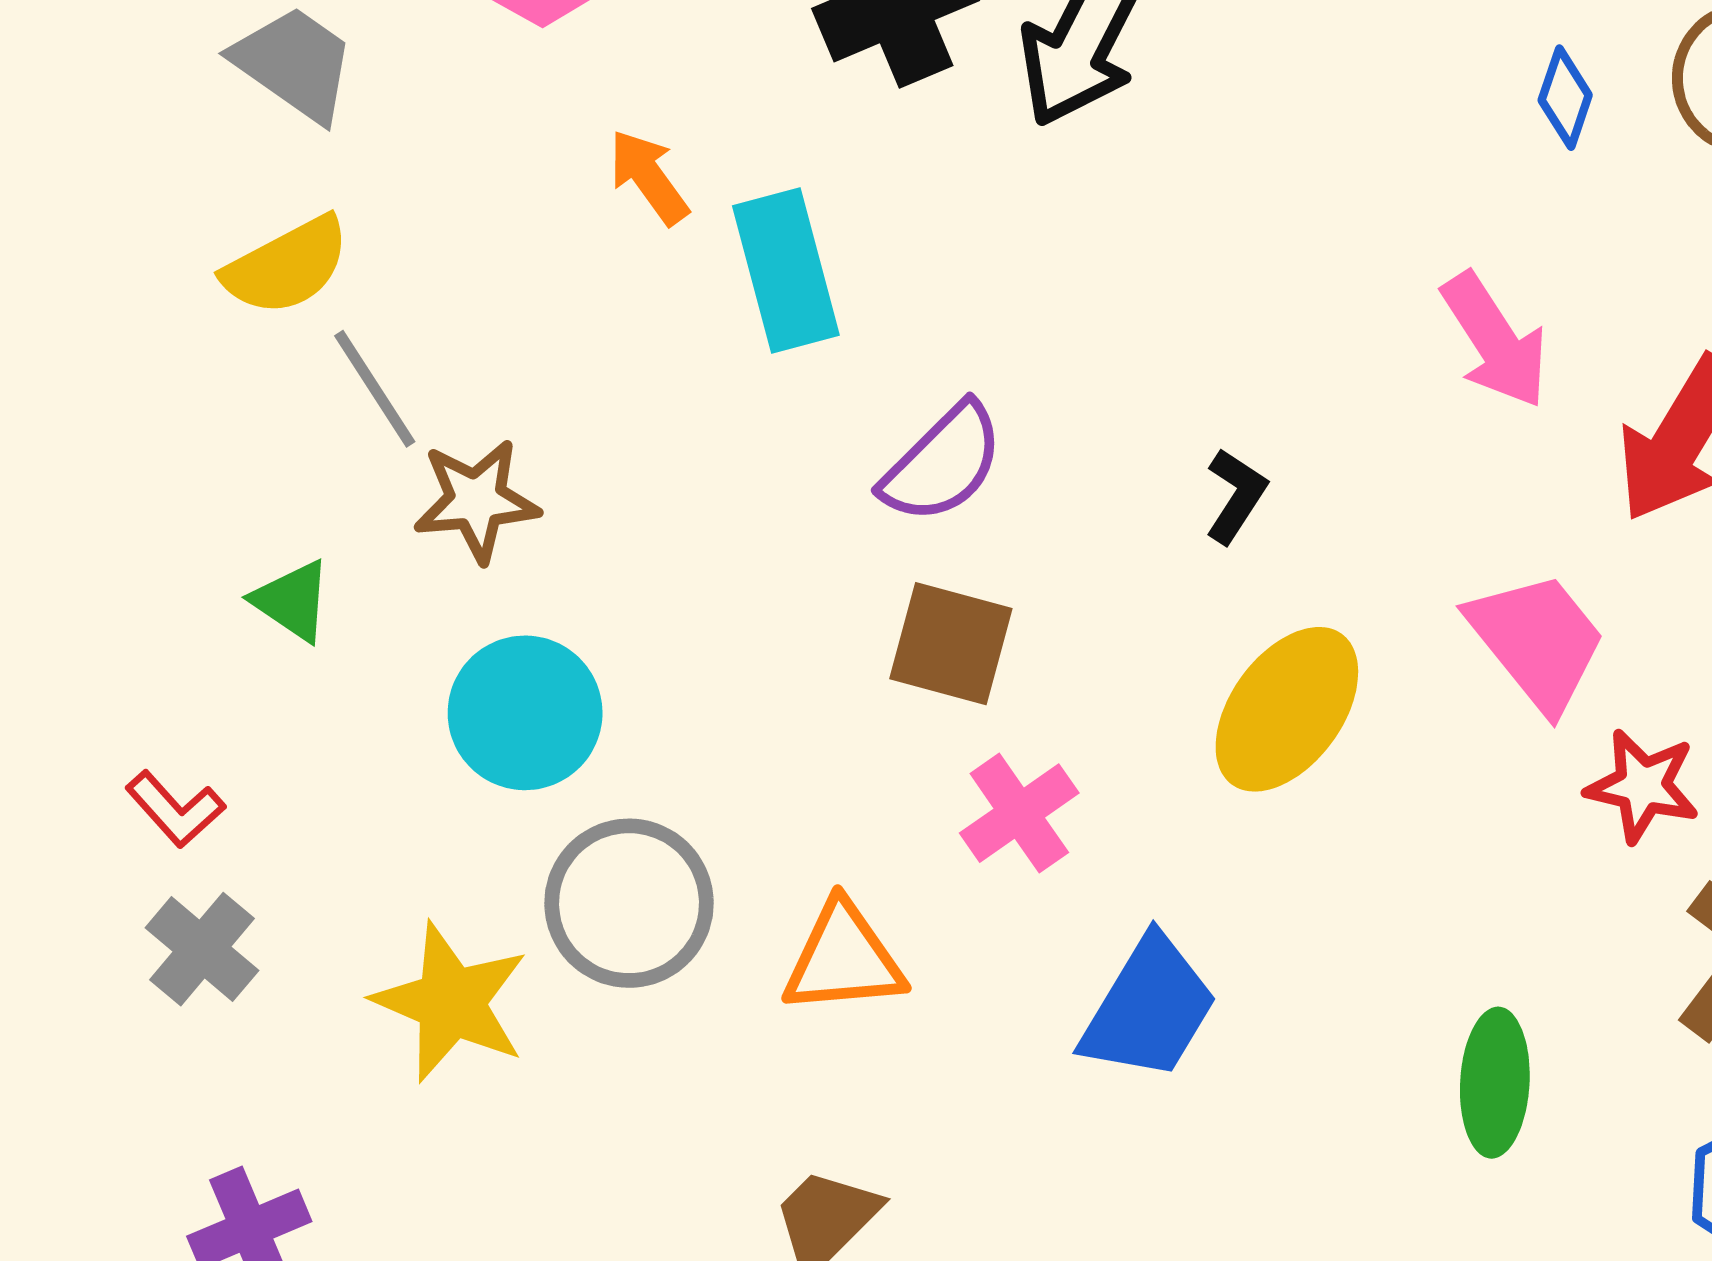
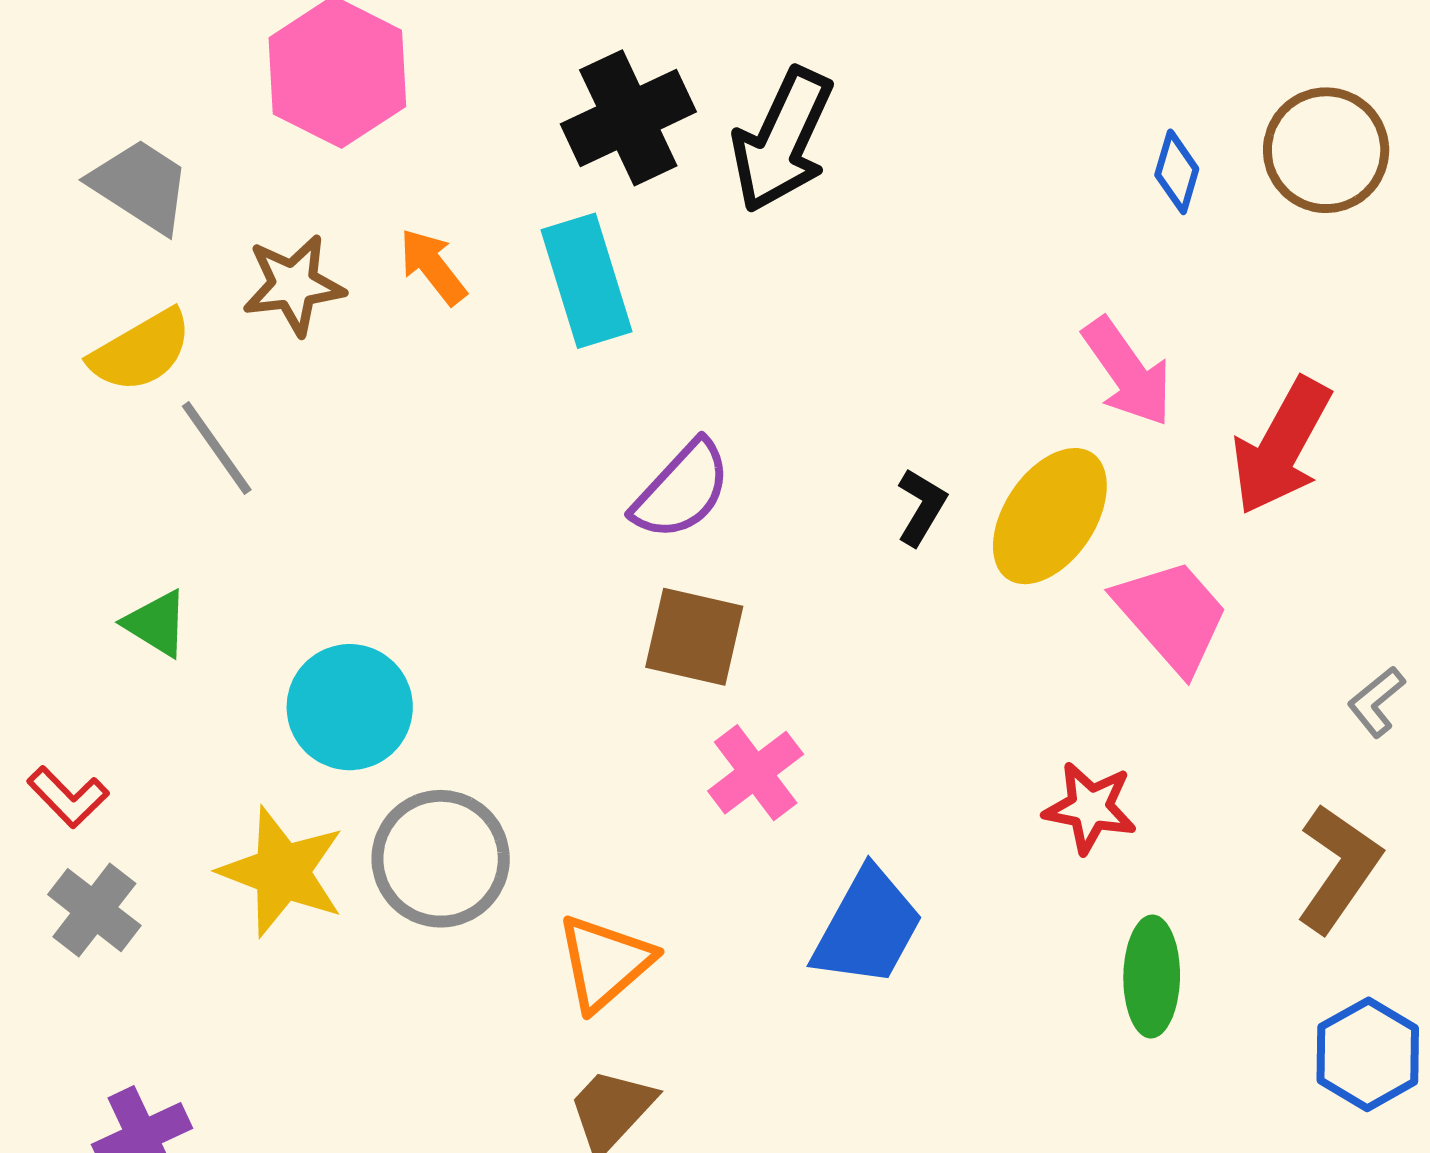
cyan rectangle: (786, 270) -> (587, 281), moved
brown star: (476, 501) -> (293, 285), moved
yellow ellipse: (1287, 709) -> (1050, 516), moved
red star: (1643, 786) -> (1090, 808), moved
orange triangle: (844, 959) -> (605, 962), moved, turned -34
yellow star: (451, 1002) -> (282, 872), moved

